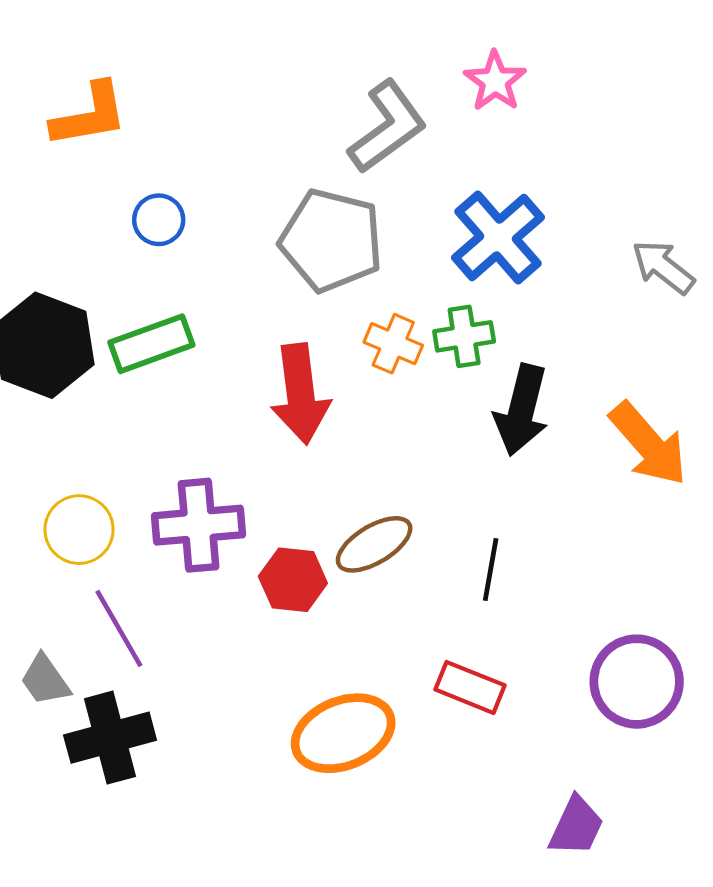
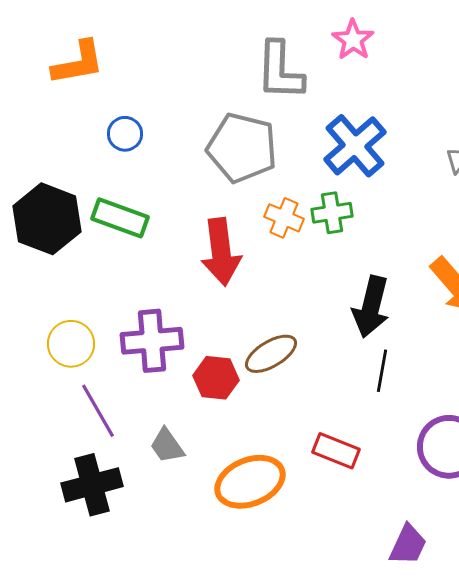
gray L-shape: (387, 127) -> (280, 71), turned 128
green rectangle: (151, 344) -> (120, 218), turned 40
black arrow: (522, 410) -> (371, 307), moved
black line: (491, 569) -> (382, 371), moved
gray trapezoid: (45, 680) -> (167, 446), moved

